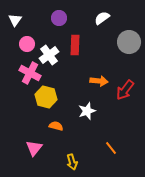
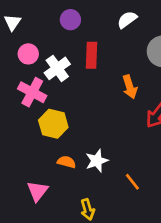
orange arrow: (99, 81) -> (130, 87), moved, turned 66
white star: (87, 111) -> (97, 161), moved
orange line: (111, 148) -> (132, 182), moved

